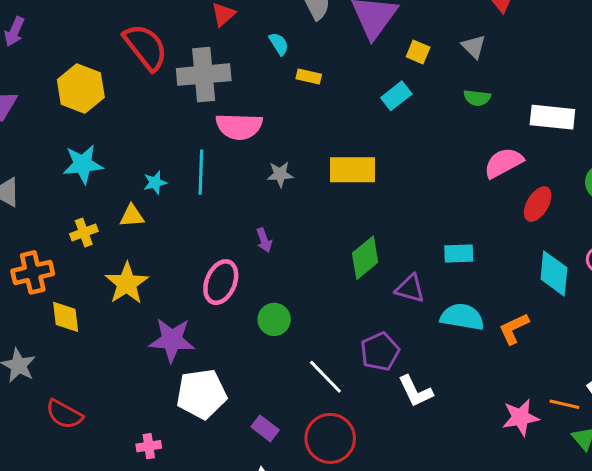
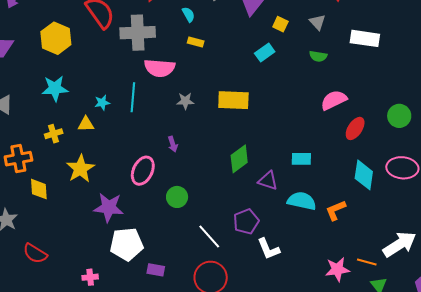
yellow rectangle: (309, 76) -> (196, 42), moved
white rectangle: (552, 117) -> (365, 38), moved
purple rectangle: (265, 428) -> (156, 270), moved, turned -30

